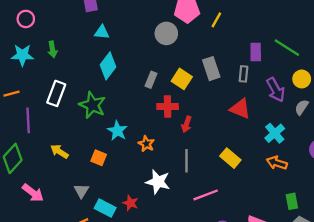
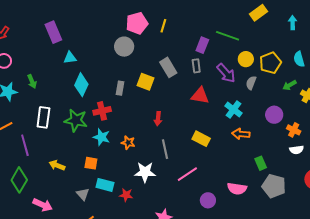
purple rectangle: (256, 52) -> (202, 45), turned 35
red cross: (168, 107) -> (102, 111), moved
cyan rectangle: (105, 208) -> (105, 185), moved

